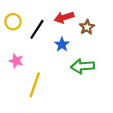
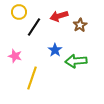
yellow circle: (13, 22) -> (19, 12), moved
blue star: (62, 45) -> (55, 50), moved

